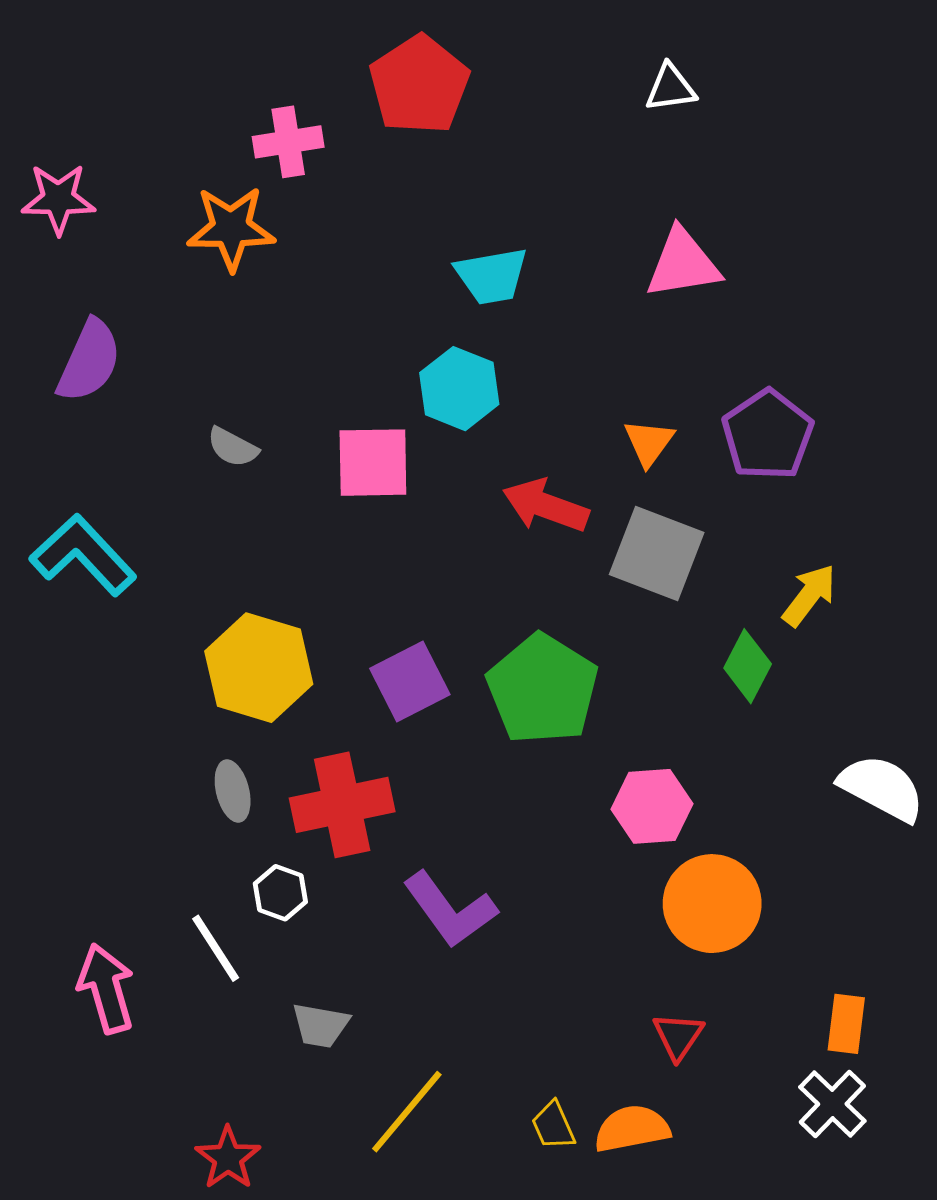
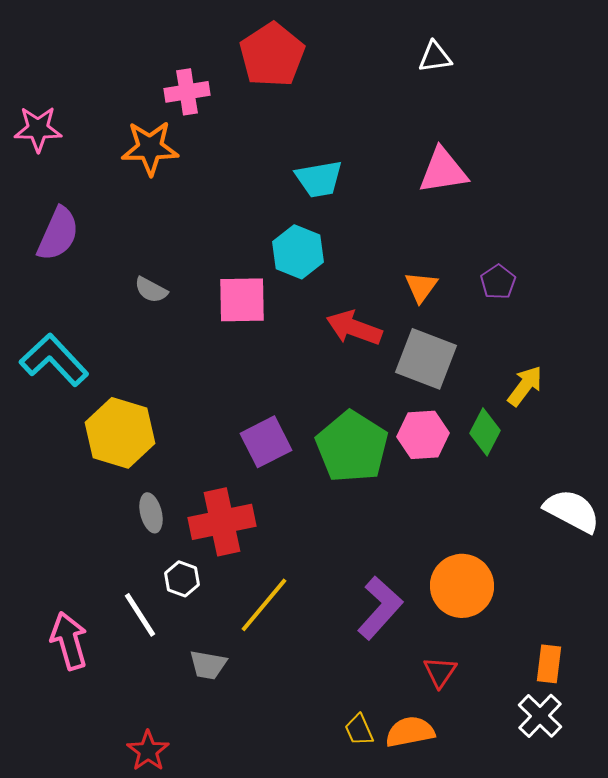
purple pentagon: (768, 435) -> (498, 282), size x0.6
yellow hexagon: (259, 668) -> (120, 433), moved
pink hexagon: (652, 806) -> (423, 435), moved
purple L-shape: (450, 910) -> (380, 608), moved, turned -102
yellow line: (407, 1112) -> (264, 605), moved

